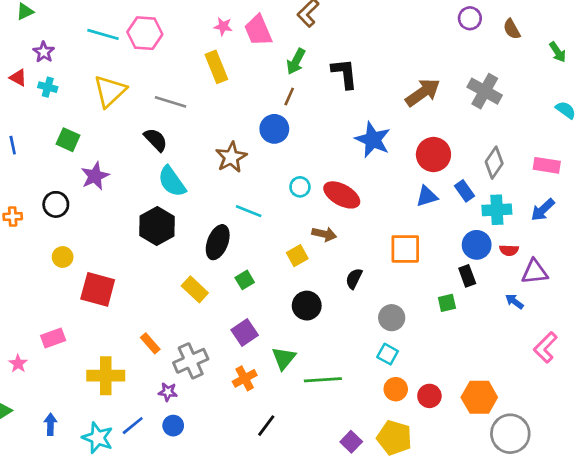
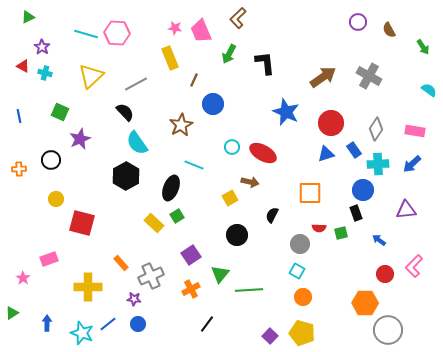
brown line: (289, 97) -> (194, 80), moved
gray line: (170, 102) -> (136, 84), turned -45
red semicircle: (509, 250) -> (319, 228), moved
green square: (245, 280) -> (177, 216), moved
blue arrow: (514, 302) -> (379, 240), moved
red circle: (429, 396) -> (385, 274), moved

